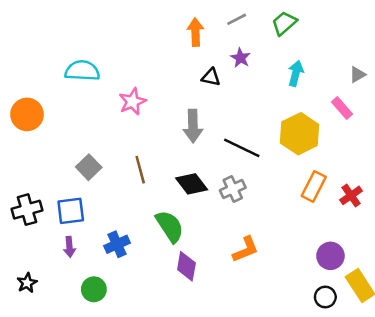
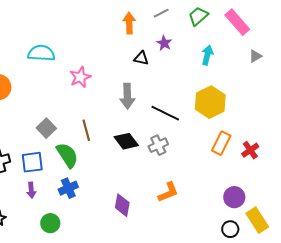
pink rectangle: (342, 108) -> (237, 22), moved, size x1.5
green semicircle: (170, 226) -> (67, 155), moved

